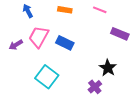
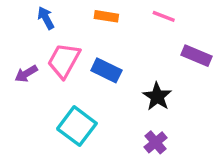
black star: (108, 68) -> (157, 97), moved

